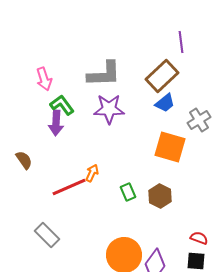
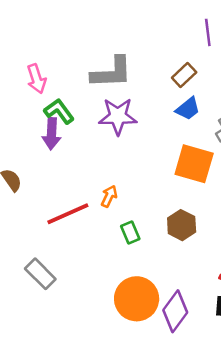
brown rectangle: (162, 76) -> (184, 75), size x0.6
orange arrow: (92, 173) -> (109, 196), moved
green rectangle: (128, 192) -> (130, 233), moved

